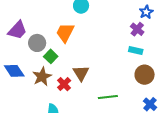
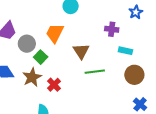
purple cross: (137, 29) -> (112, 29), moved, turned -32
brown triangle: (81, 73) -> (81, 51), moved
green line: (108, 97) -> (95, 72), moved

